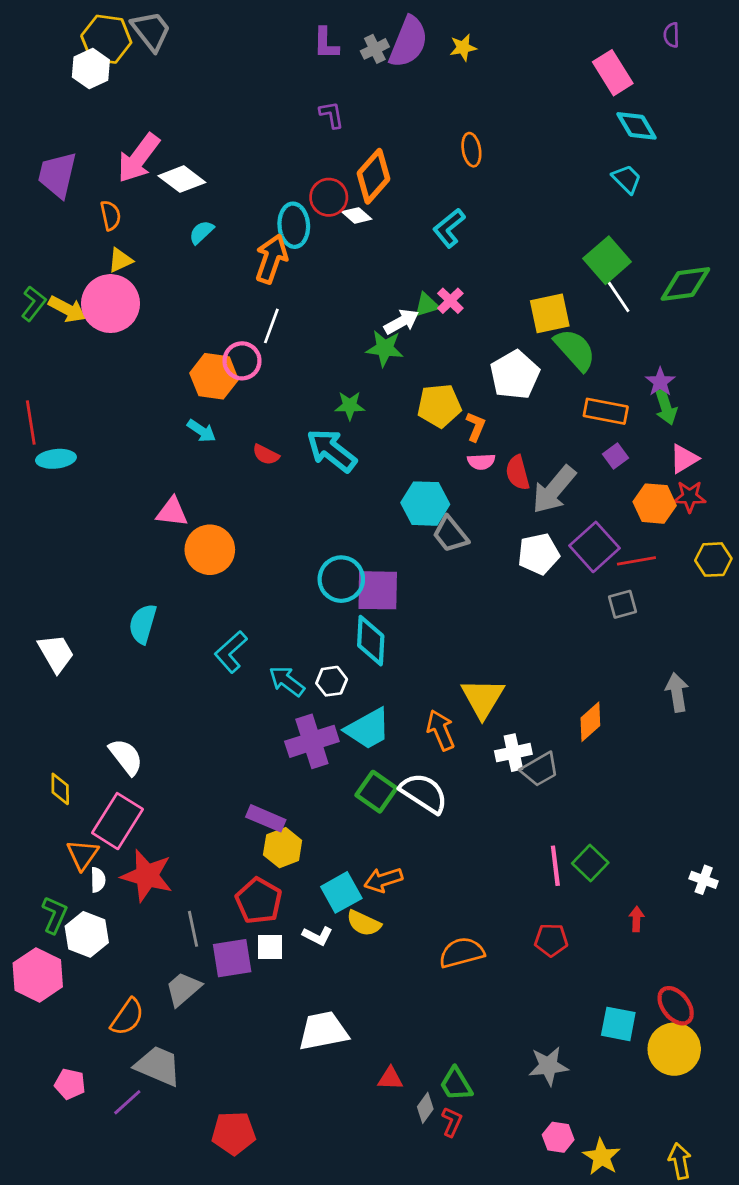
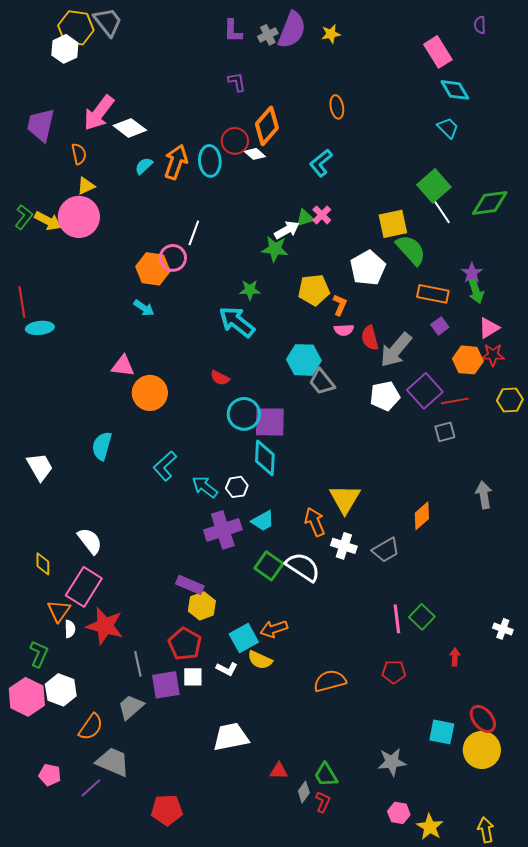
orange arrow: (271, 259) -> (176, 162), moved
red semicircle: (266, 455) -> (220, 378), moved
cyan trapezoid: (368, 729) -> (263, 521), size x0.7
white cross: (513, 753) -> (344, 546), moved, turned 30
white hexagon: (87, 934) -> (61, 690), moved

